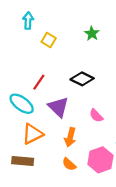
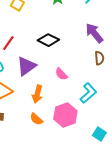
purple triangle: (58, 107) -> (26, 66), turned 40

